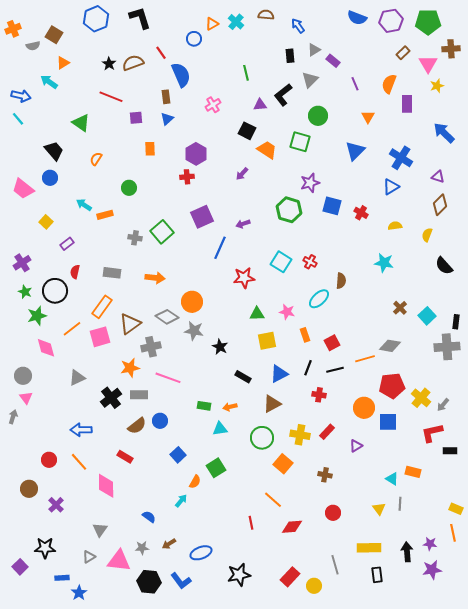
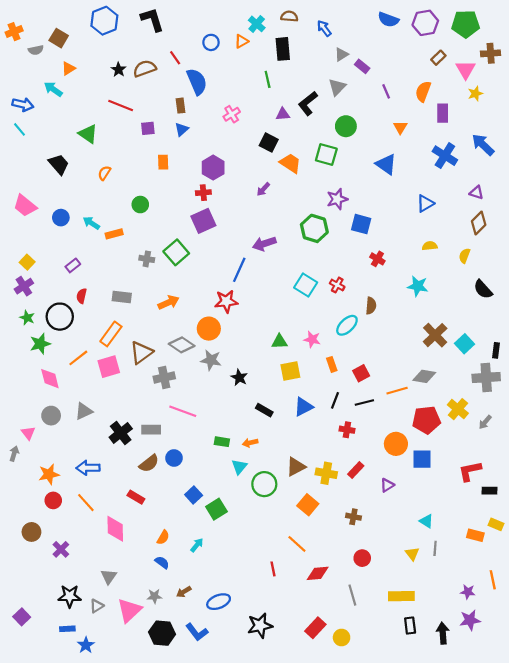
orange triangle: (212, 24) -> (241, 41), moved
black rectangle: (290, 56) -> (283, 49), moved, size x1.5
blue triangle: (355, 151) -> (386, 164), turned -40
blue cross: (401, 158) -> (445, 156), moved
blue circle: (50, 178) -> (61, 218), moved
red cross: (361, 213) -> (377, 259), moved
purple square: (202, 217) -> (203, 221), moved
yellow square: (46, 222) -> (27, 262), moved
purple arrow: (243, 224) -> (264, 244), size x1.5
orange arrow: (155, 278) -> (169, 302), turned -30
red star: (244, 278) -> (226, 301), moved
brown cross: (400, 308) -> (435, 335), size x1.6
orange star: (130, 368) -> (49, 474), moved
gray circle: (23, 376) -> (51, 416), moved
yellow cross: (421, 398) -> (458, 409), moved
brown triangle: (272, 404) -> (296, 467), moved
gray arrow: (443, 405) -> (485, 422), moved
cyan triangle: (220, 429) -> (239, 467), turned -42
green circle: (262, 438) -> (264, 484), moved
green square: (216, 468) -> (216, 509), moved
orange rectangle: (413, 472) -> (475, 535), moved
orange semicircle: (195, 482) -> (163, 537), moved
yellow rectangle: (456, 509) -> (496, 524), moved
black star: (45, 548) -> (70, 596), moved
black arrow: (407, 552) -> (443, 633), moved
pink triangle: (119, 561) -> (129, 610), turned -50
gray line: (335, 565) -> (352, 595), moved

